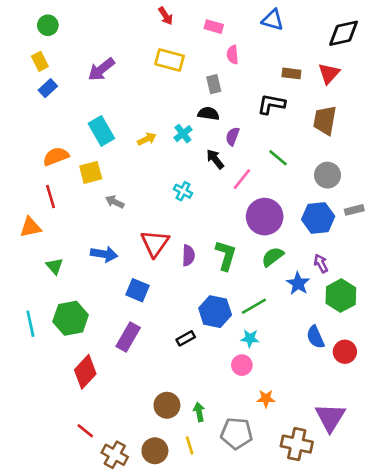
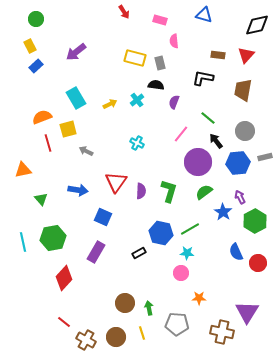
yellow rectangle: (170, 60) -> (135, 58), moved
black arrow: (215, 159) -> (216, 141), moved
red line: (51, 197) -> (48, 143), moved

